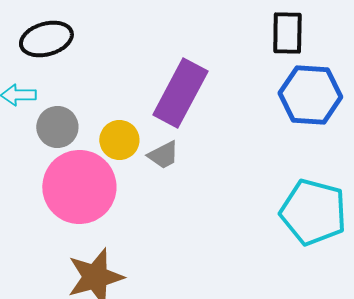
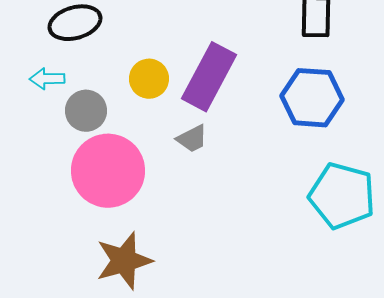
blue hexagon: (310, 95) -> (312, 98), moved
yellow circle: (119, 140) -> (149, 79), moved

